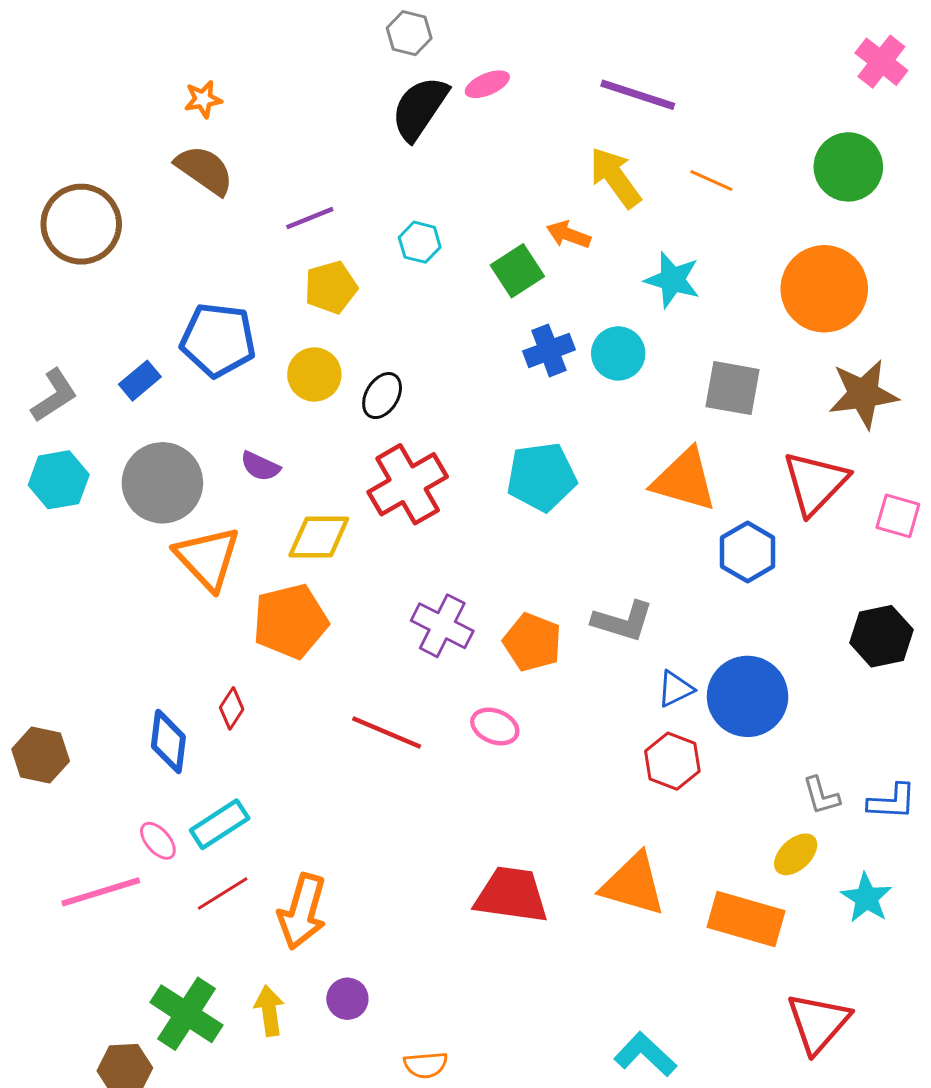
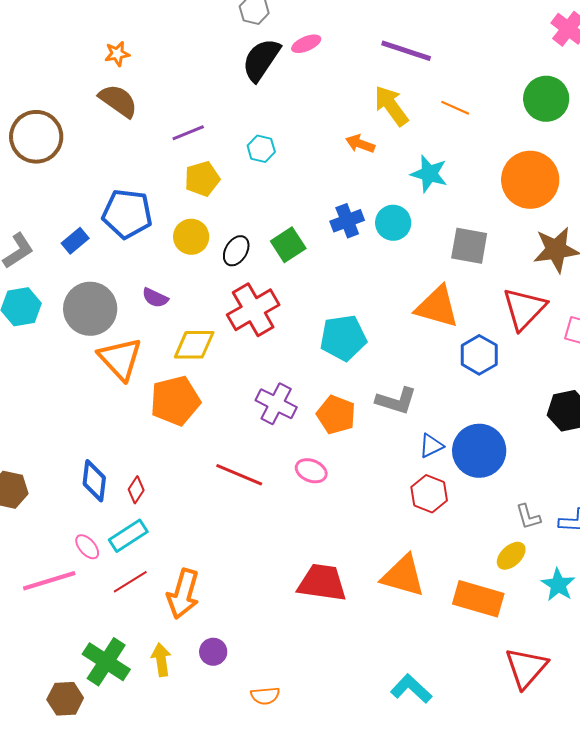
green square: (517, 271) -> (288, 245), moved
cyan pentagon: (541, 477) -> (343, 338), moved
red diamond: (232, 708) -> (136, 490), moved

